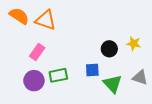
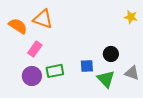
orange semicircle: (19, 16) -> (18, 26), moved
yellow star: (134, 44) -> (131, 17), moved
black circle: (109, 49) -> (111, 54), moved

